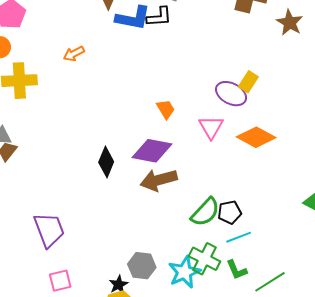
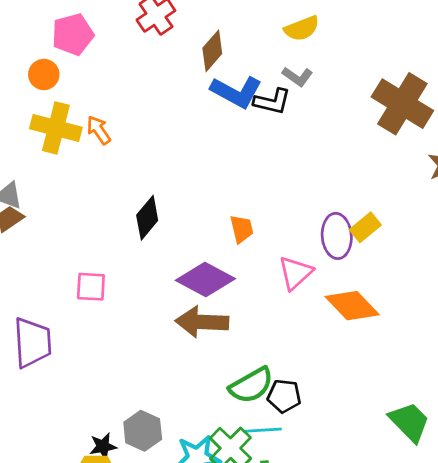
orange arrow: (74, 54) -> (99, 130), moved, turned 65
purple ellipse: (231, 94) -> (337, 236), turned 40
black diamond: (106, 162) -> (147, 218), moved
cyan line: (239, 237) -> (263, 430), moved
pink square: (60, 281) -> (91, 287), moved

